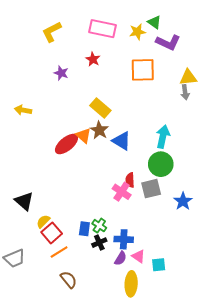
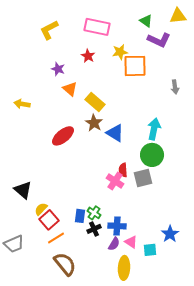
yellow star: (137, 32) -> (120, 52), moved
yellow triangle: (188, 77) -> (178, 16), moved
orange triangle: (83, 136) -> (70, 89), moved
blue star: (183, 201) -> (170, 234), moved
brown semicircle: (69, 280) -> (65, 264), size x1.4

